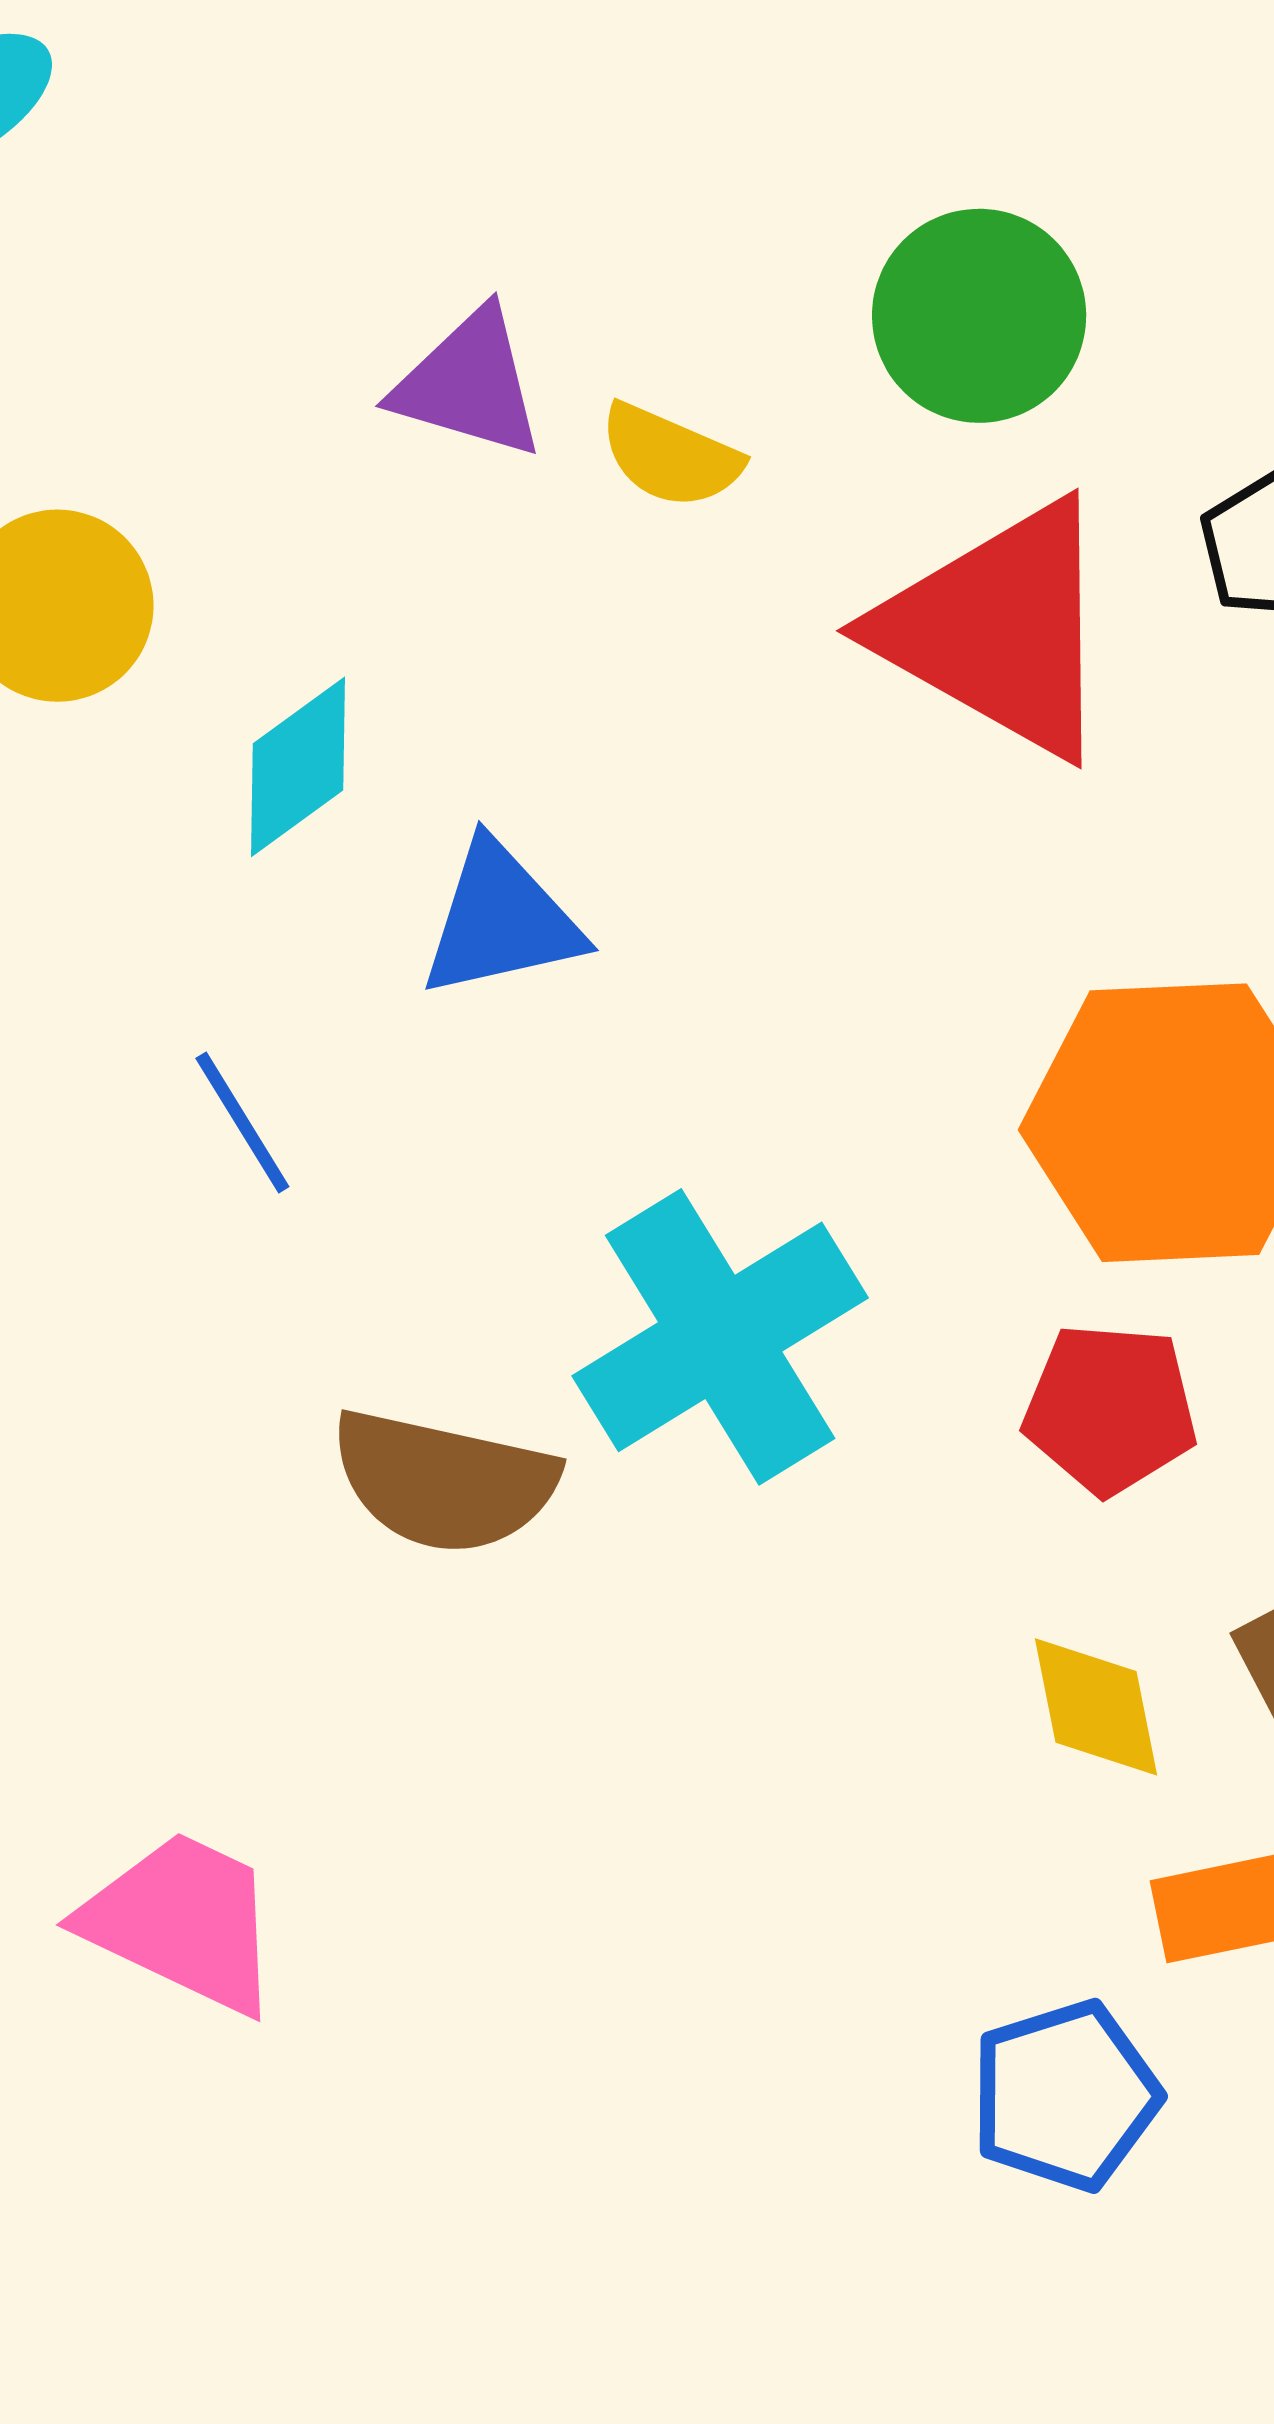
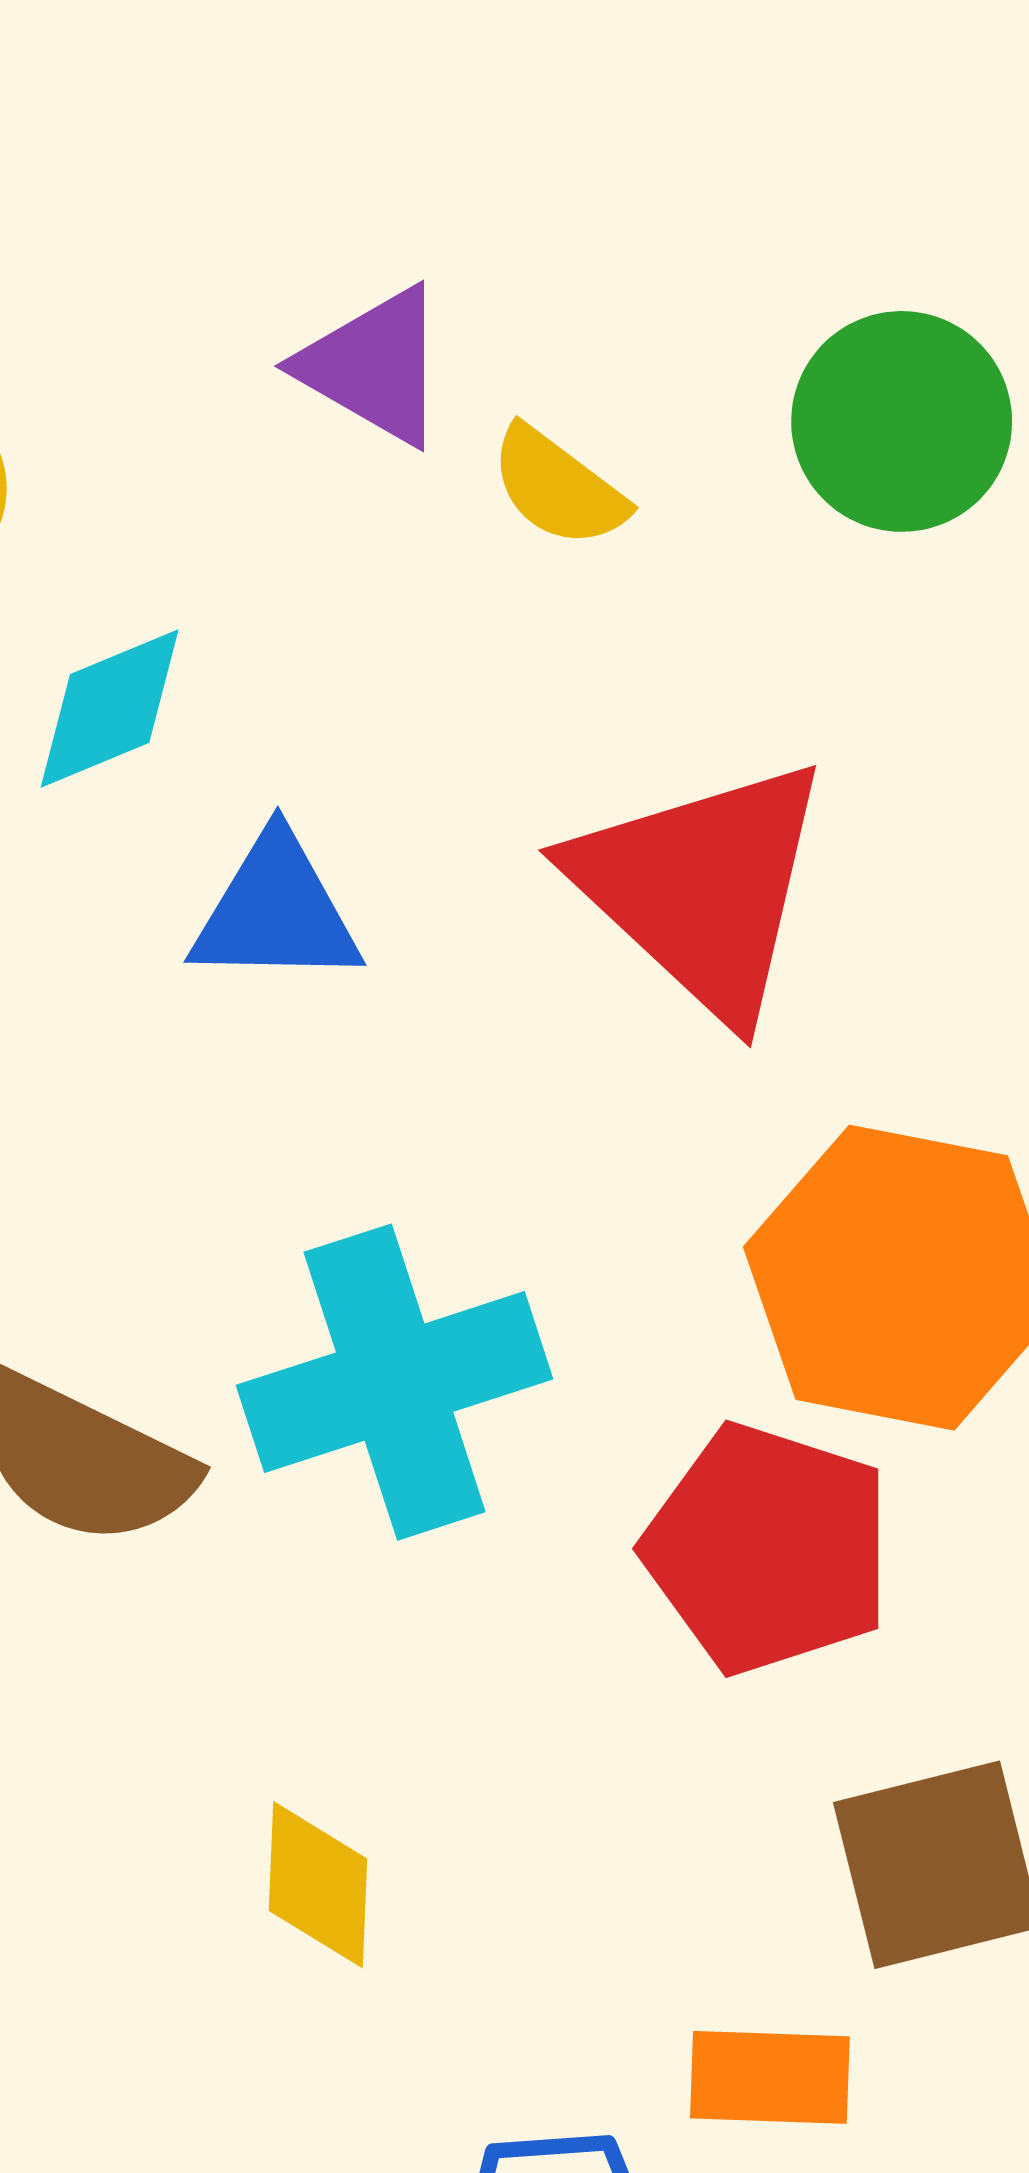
red triangle: (998, 629) -> (701, 888), moved
red pentagon: (1110, 1409) -> (768, 1549), size x1.4
yellow diamond: (1096, 1707) -> (318, 1885), moved

